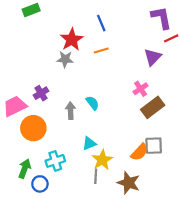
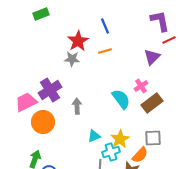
purple cross: (41, 93) -> (50, 90), size x1.6
cyan semicircle: (92, 103) -> (121, 99), moved, size x1.5
orange semicircle: (139, 152) -> (140, 155), moved
yellow star: (102, 160) -> (120, 139), moved
cyan cross: (55, 161) -> (111, 152), moved

